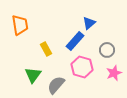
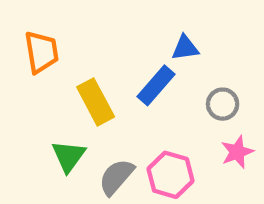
blue triangle: (89, 23) -> (185, 48), turned 32
yellow rectangle: (46, 49) -> (96, 102), size x1.5
pink hexagon: (82, 67) -> (171, 175), moved

